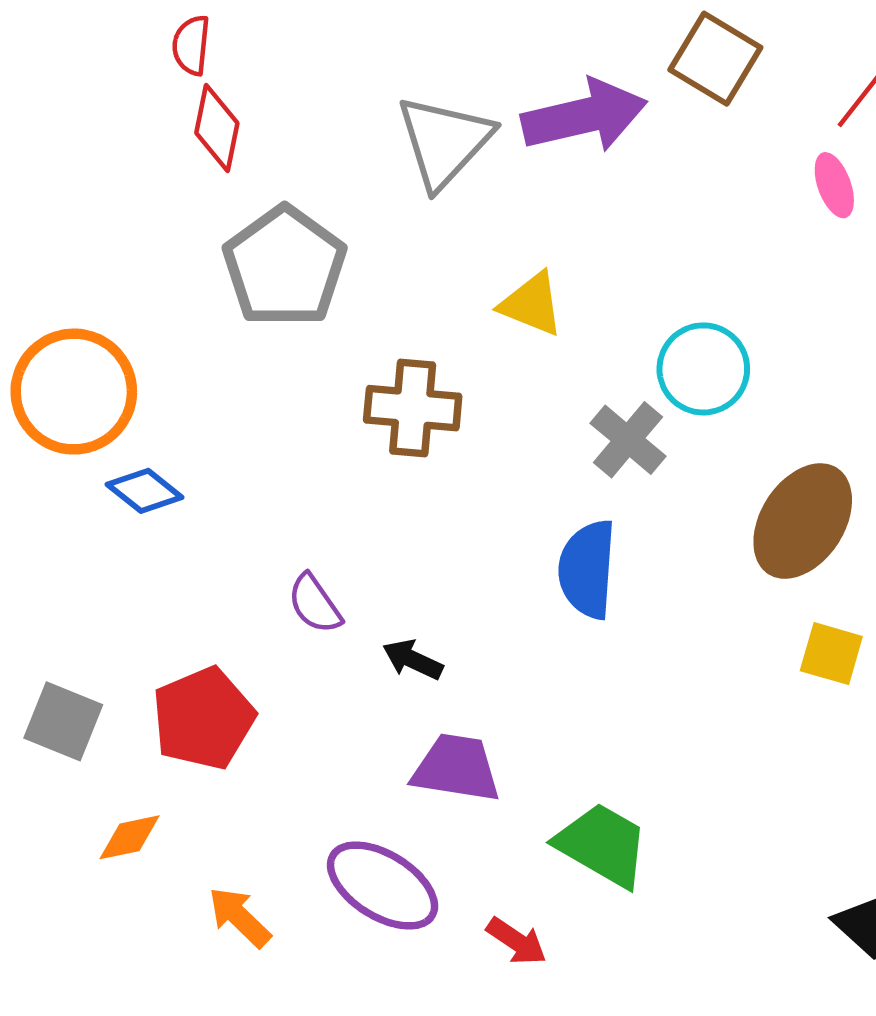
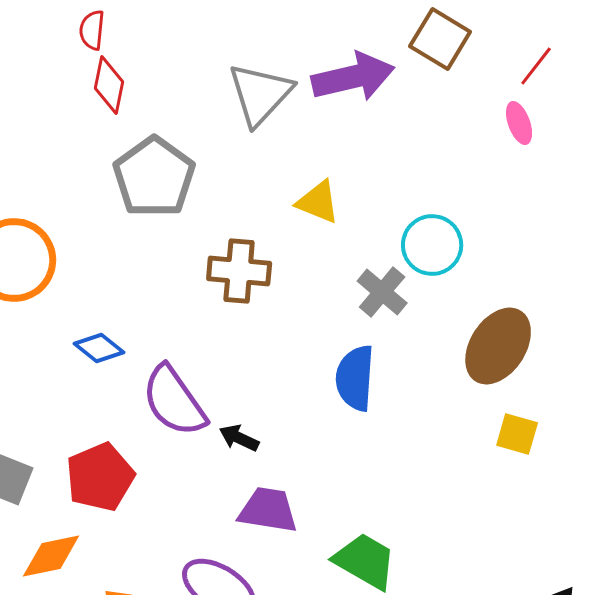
blue diamond: (145, 491) -> (99, 348), moved
purple semicircle: (315, 604) -> (174, 401), size x1.8
orange diamond: (130, 837) -> (51, 556), size x1.4

